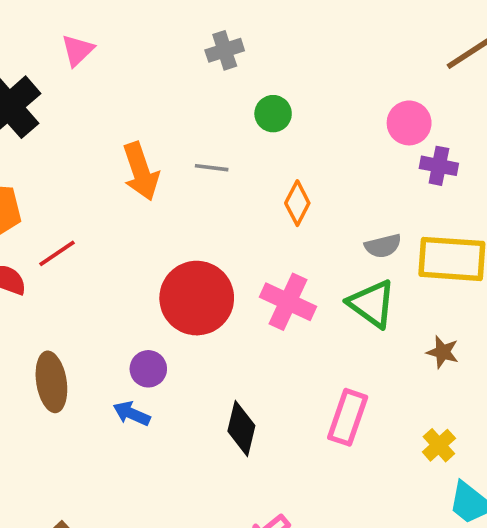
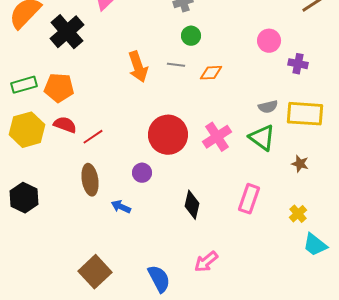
green circle: (273, 114) -> (191, 36), moved
pink circle: (409, 123) -> (269, 41), moved
orange diamond: (297, 203) -> (211, 73), moved, turned 60
red line: (57, 253) -> (93, 137), moved
pink cross: (288, 302) -> (217, 137), turned 32
blue arrow: (132, 414) -> (121, 207), moved

